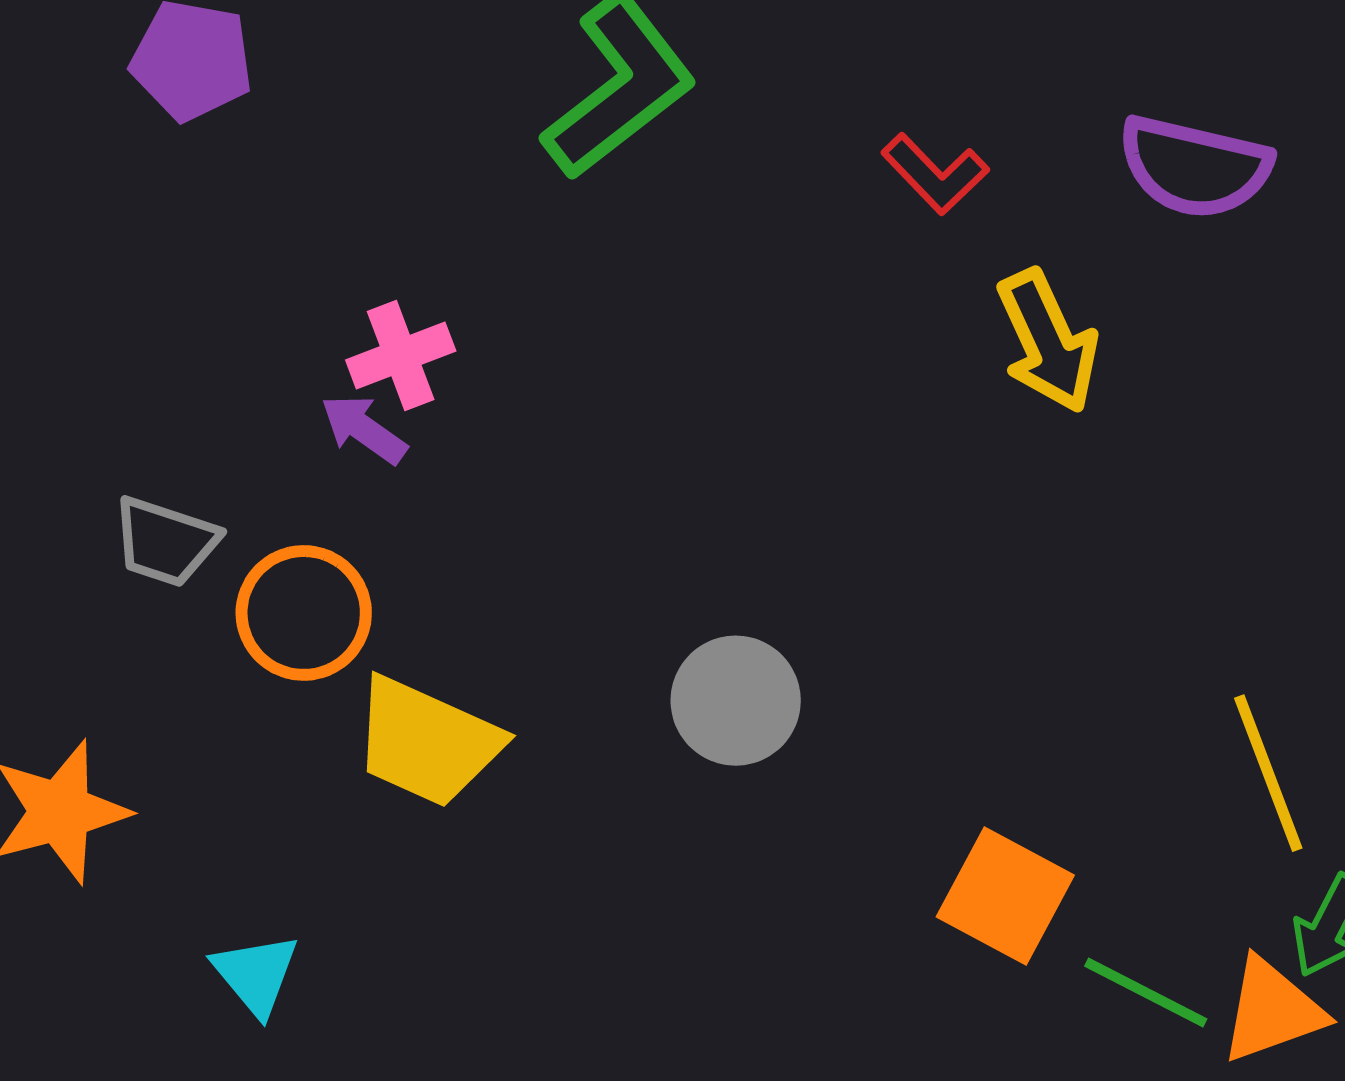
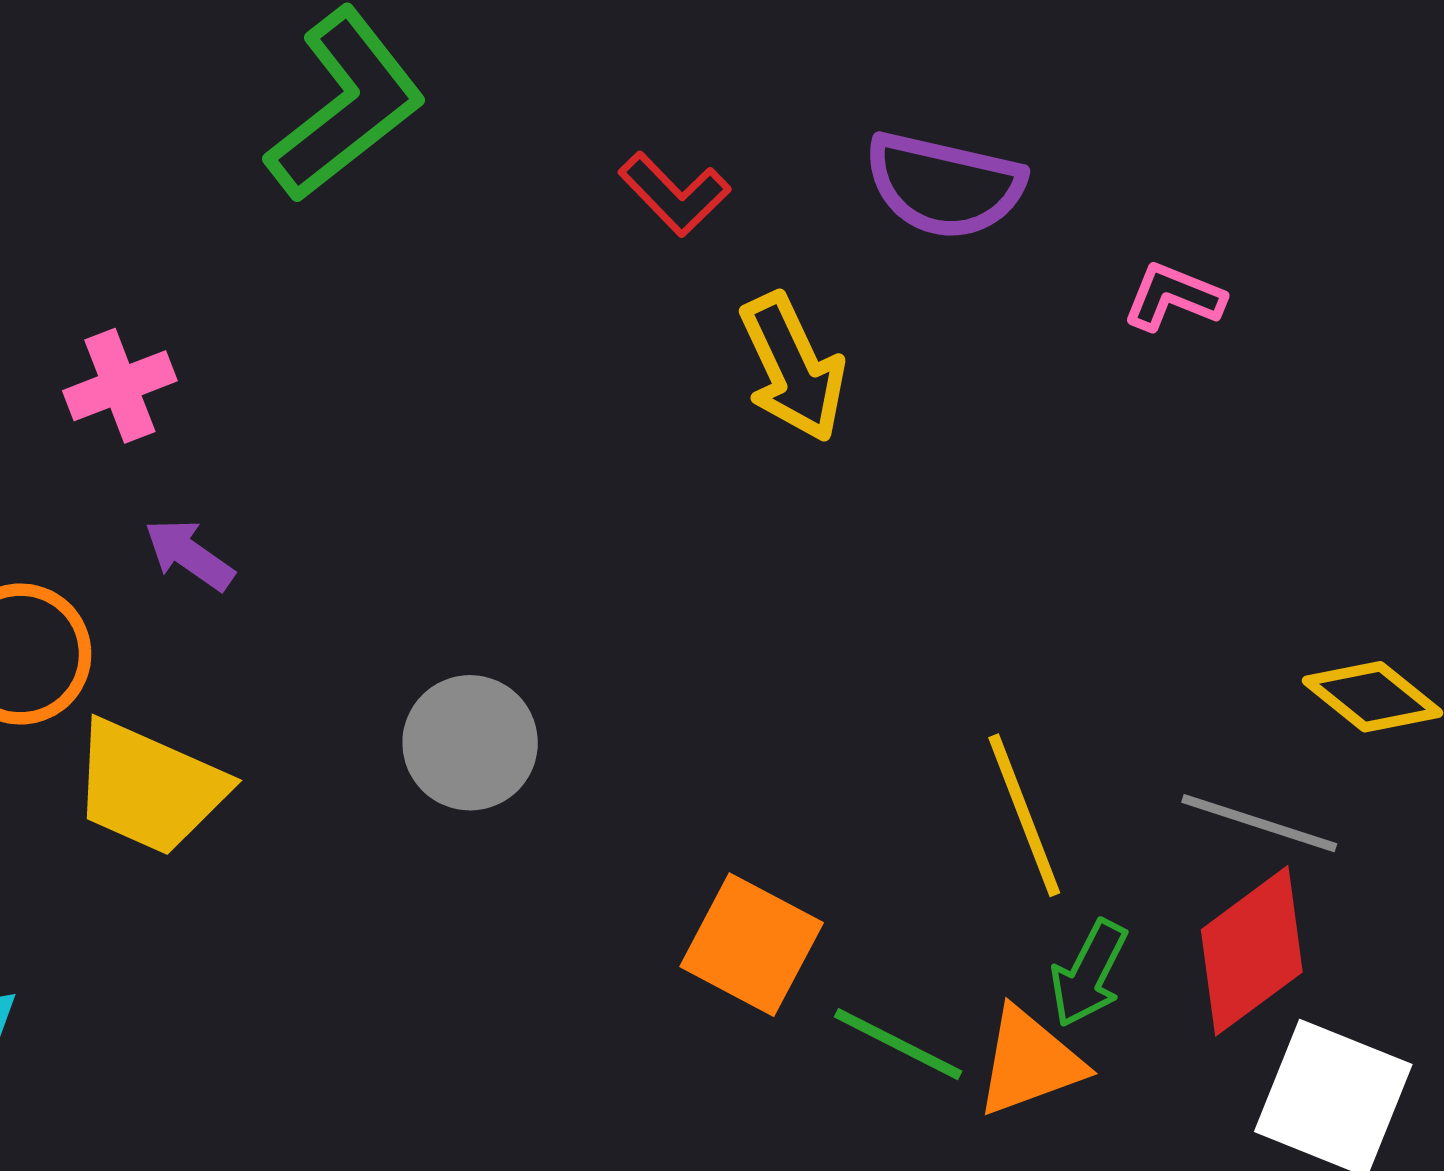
purple arrow: (364, 429) -> (189, 555), moved

